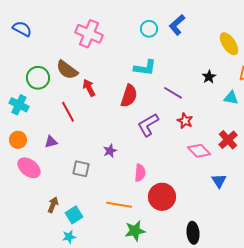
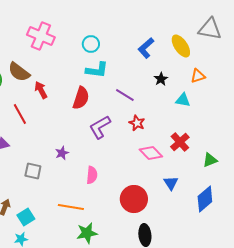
blue L-shape: (177, 25) -> (146, 48), moved
cyan circle: (149, 29) -> (91, 44), moved
red circle: (162, 197) -> (134, 199), moved

